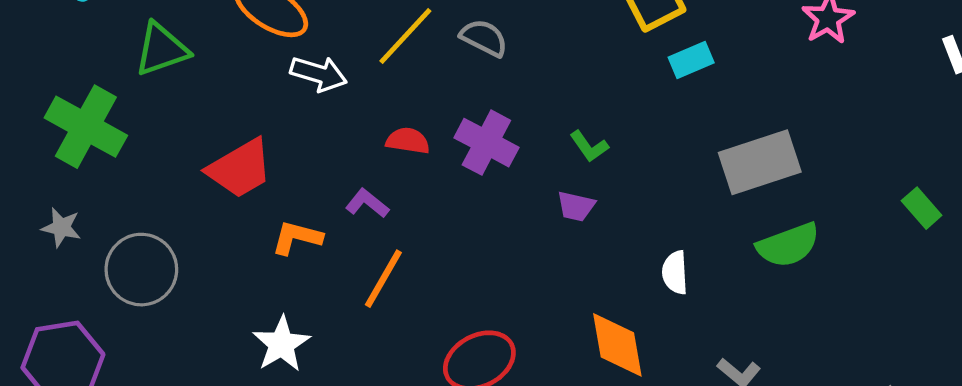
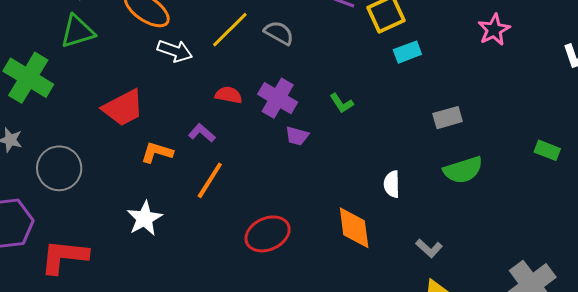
gray rectangle: (760, 162) -> (448, 118), size x0.6
purple trapezoid: (576, 206) -> (297, 136), moved
green rectangle: (922, 208) -> (547, 150), turned -30

